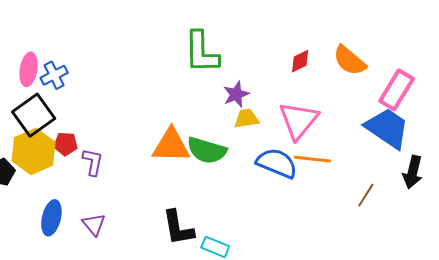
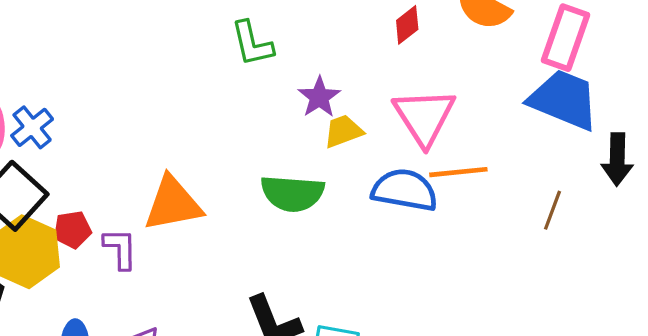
green L-shape: (201, 52) -> (252, 44), size x0.7
orange triangle: (171, 145) -> (173, 204), moved

